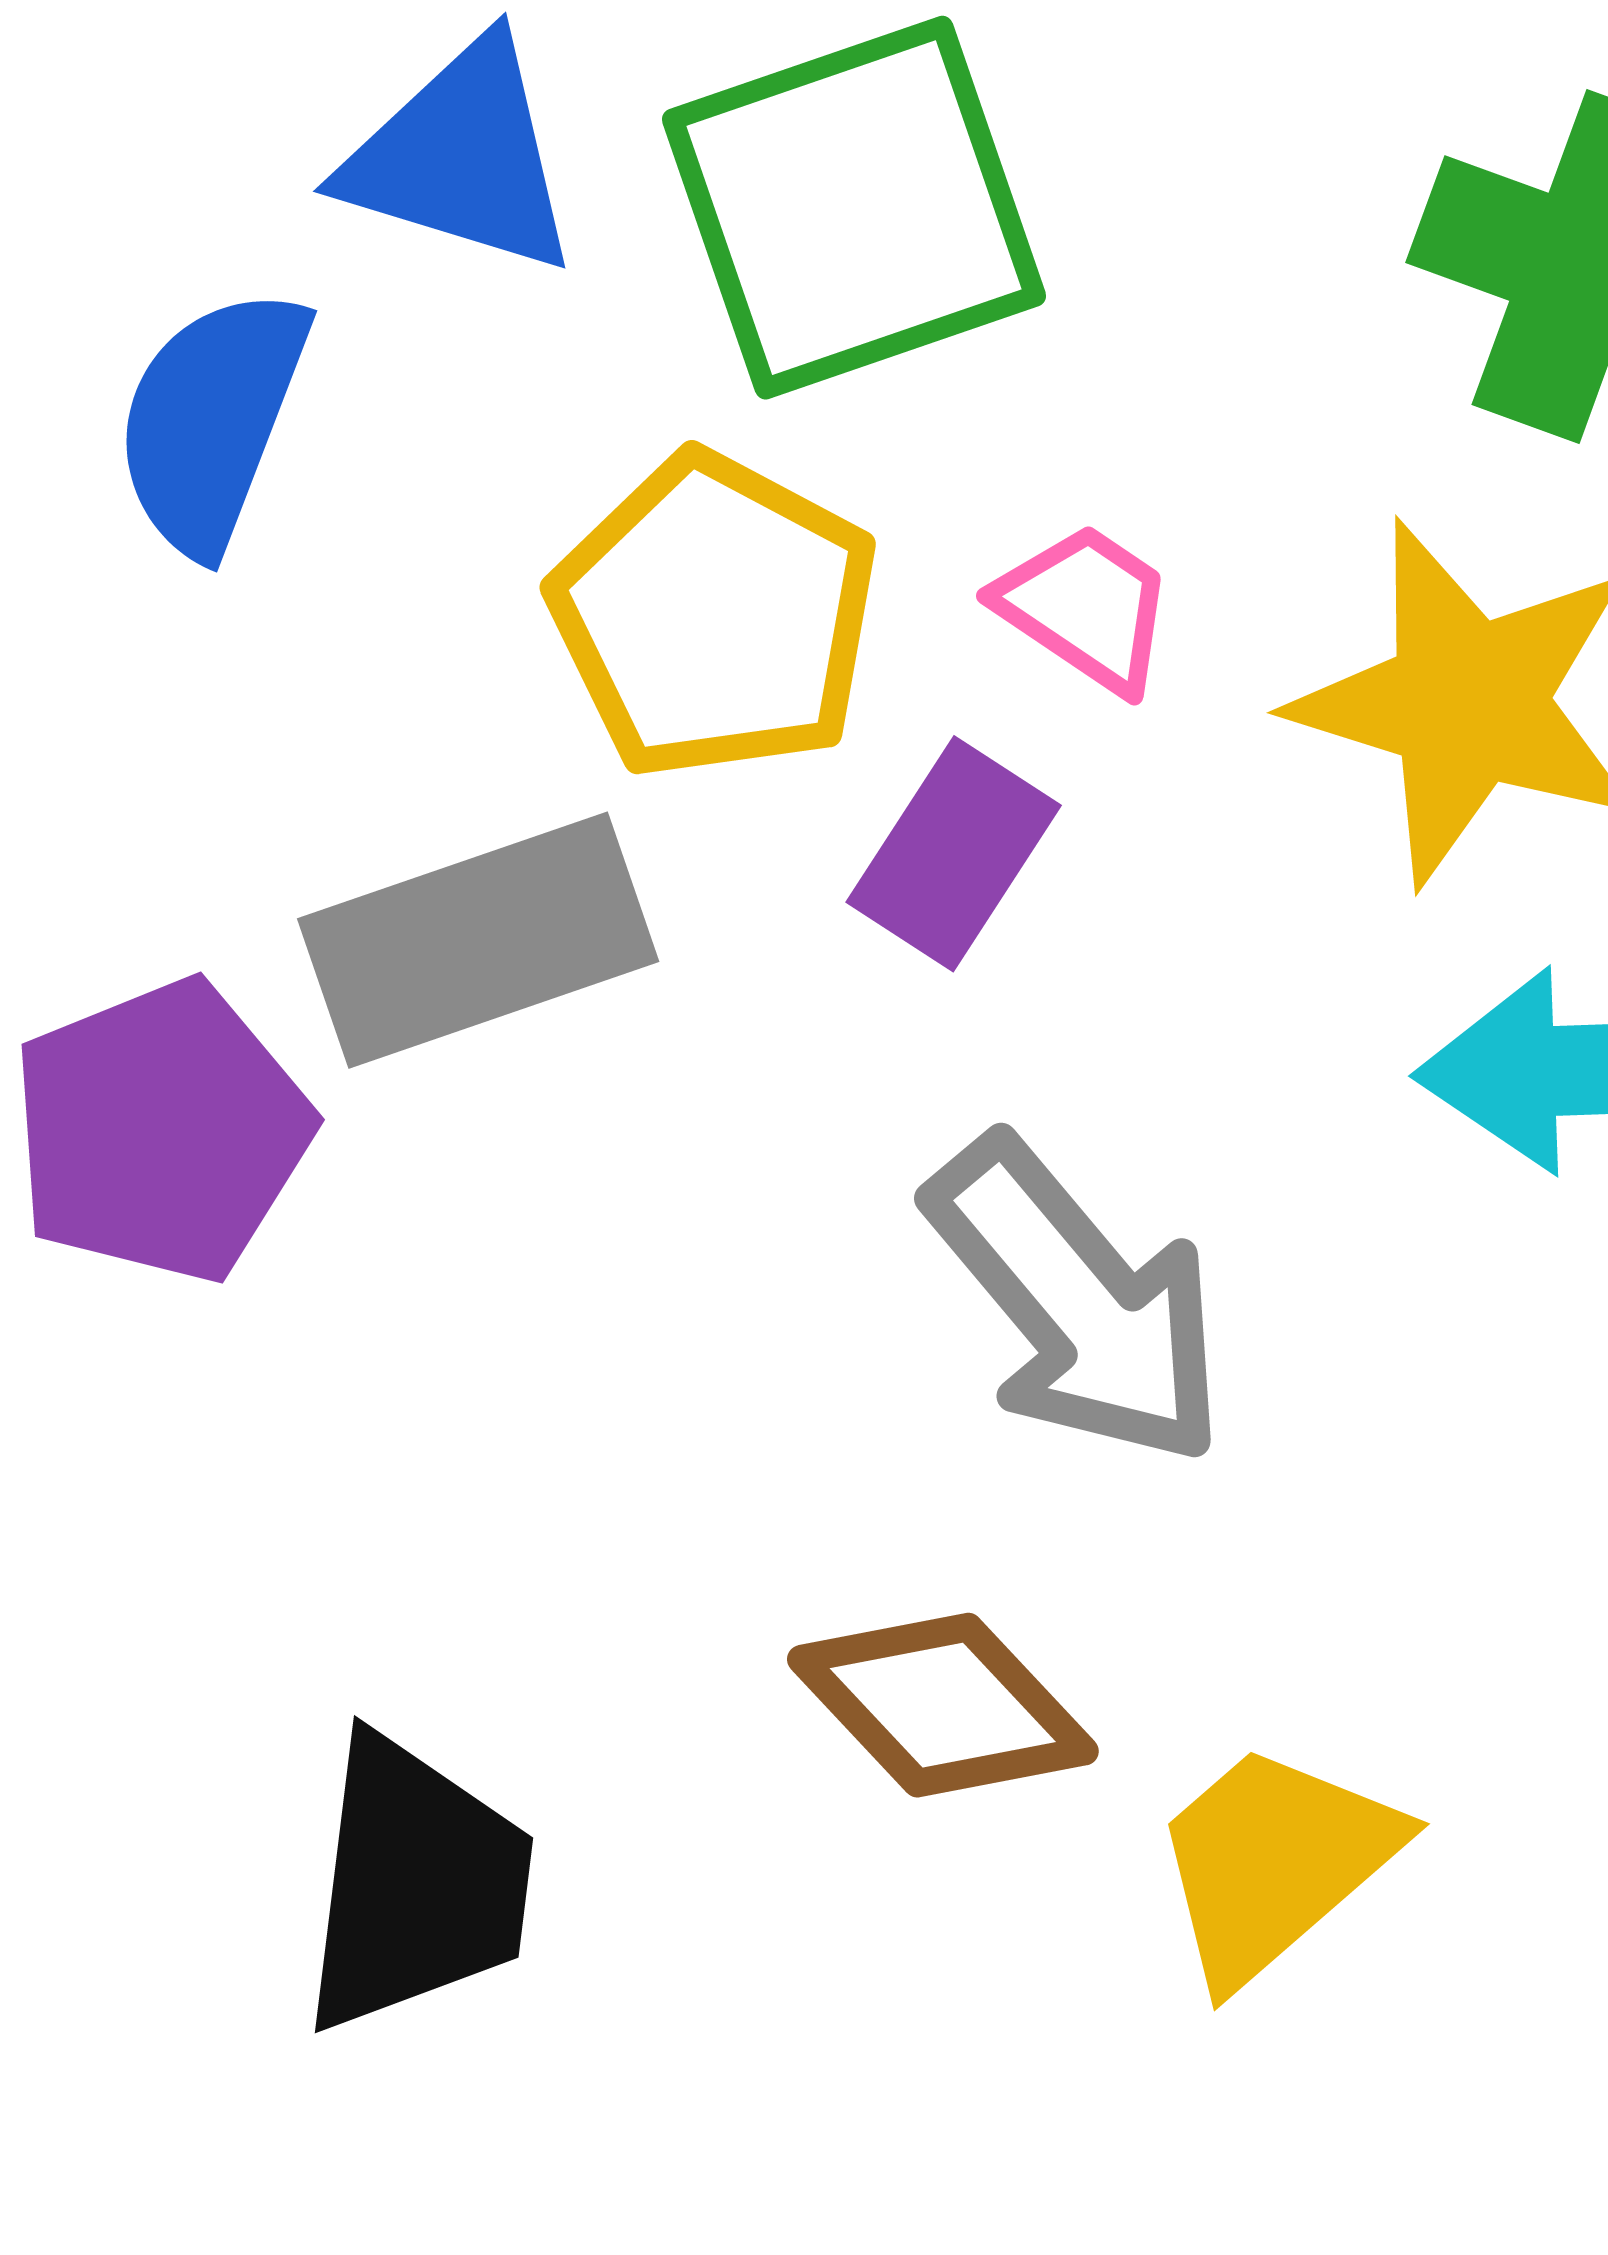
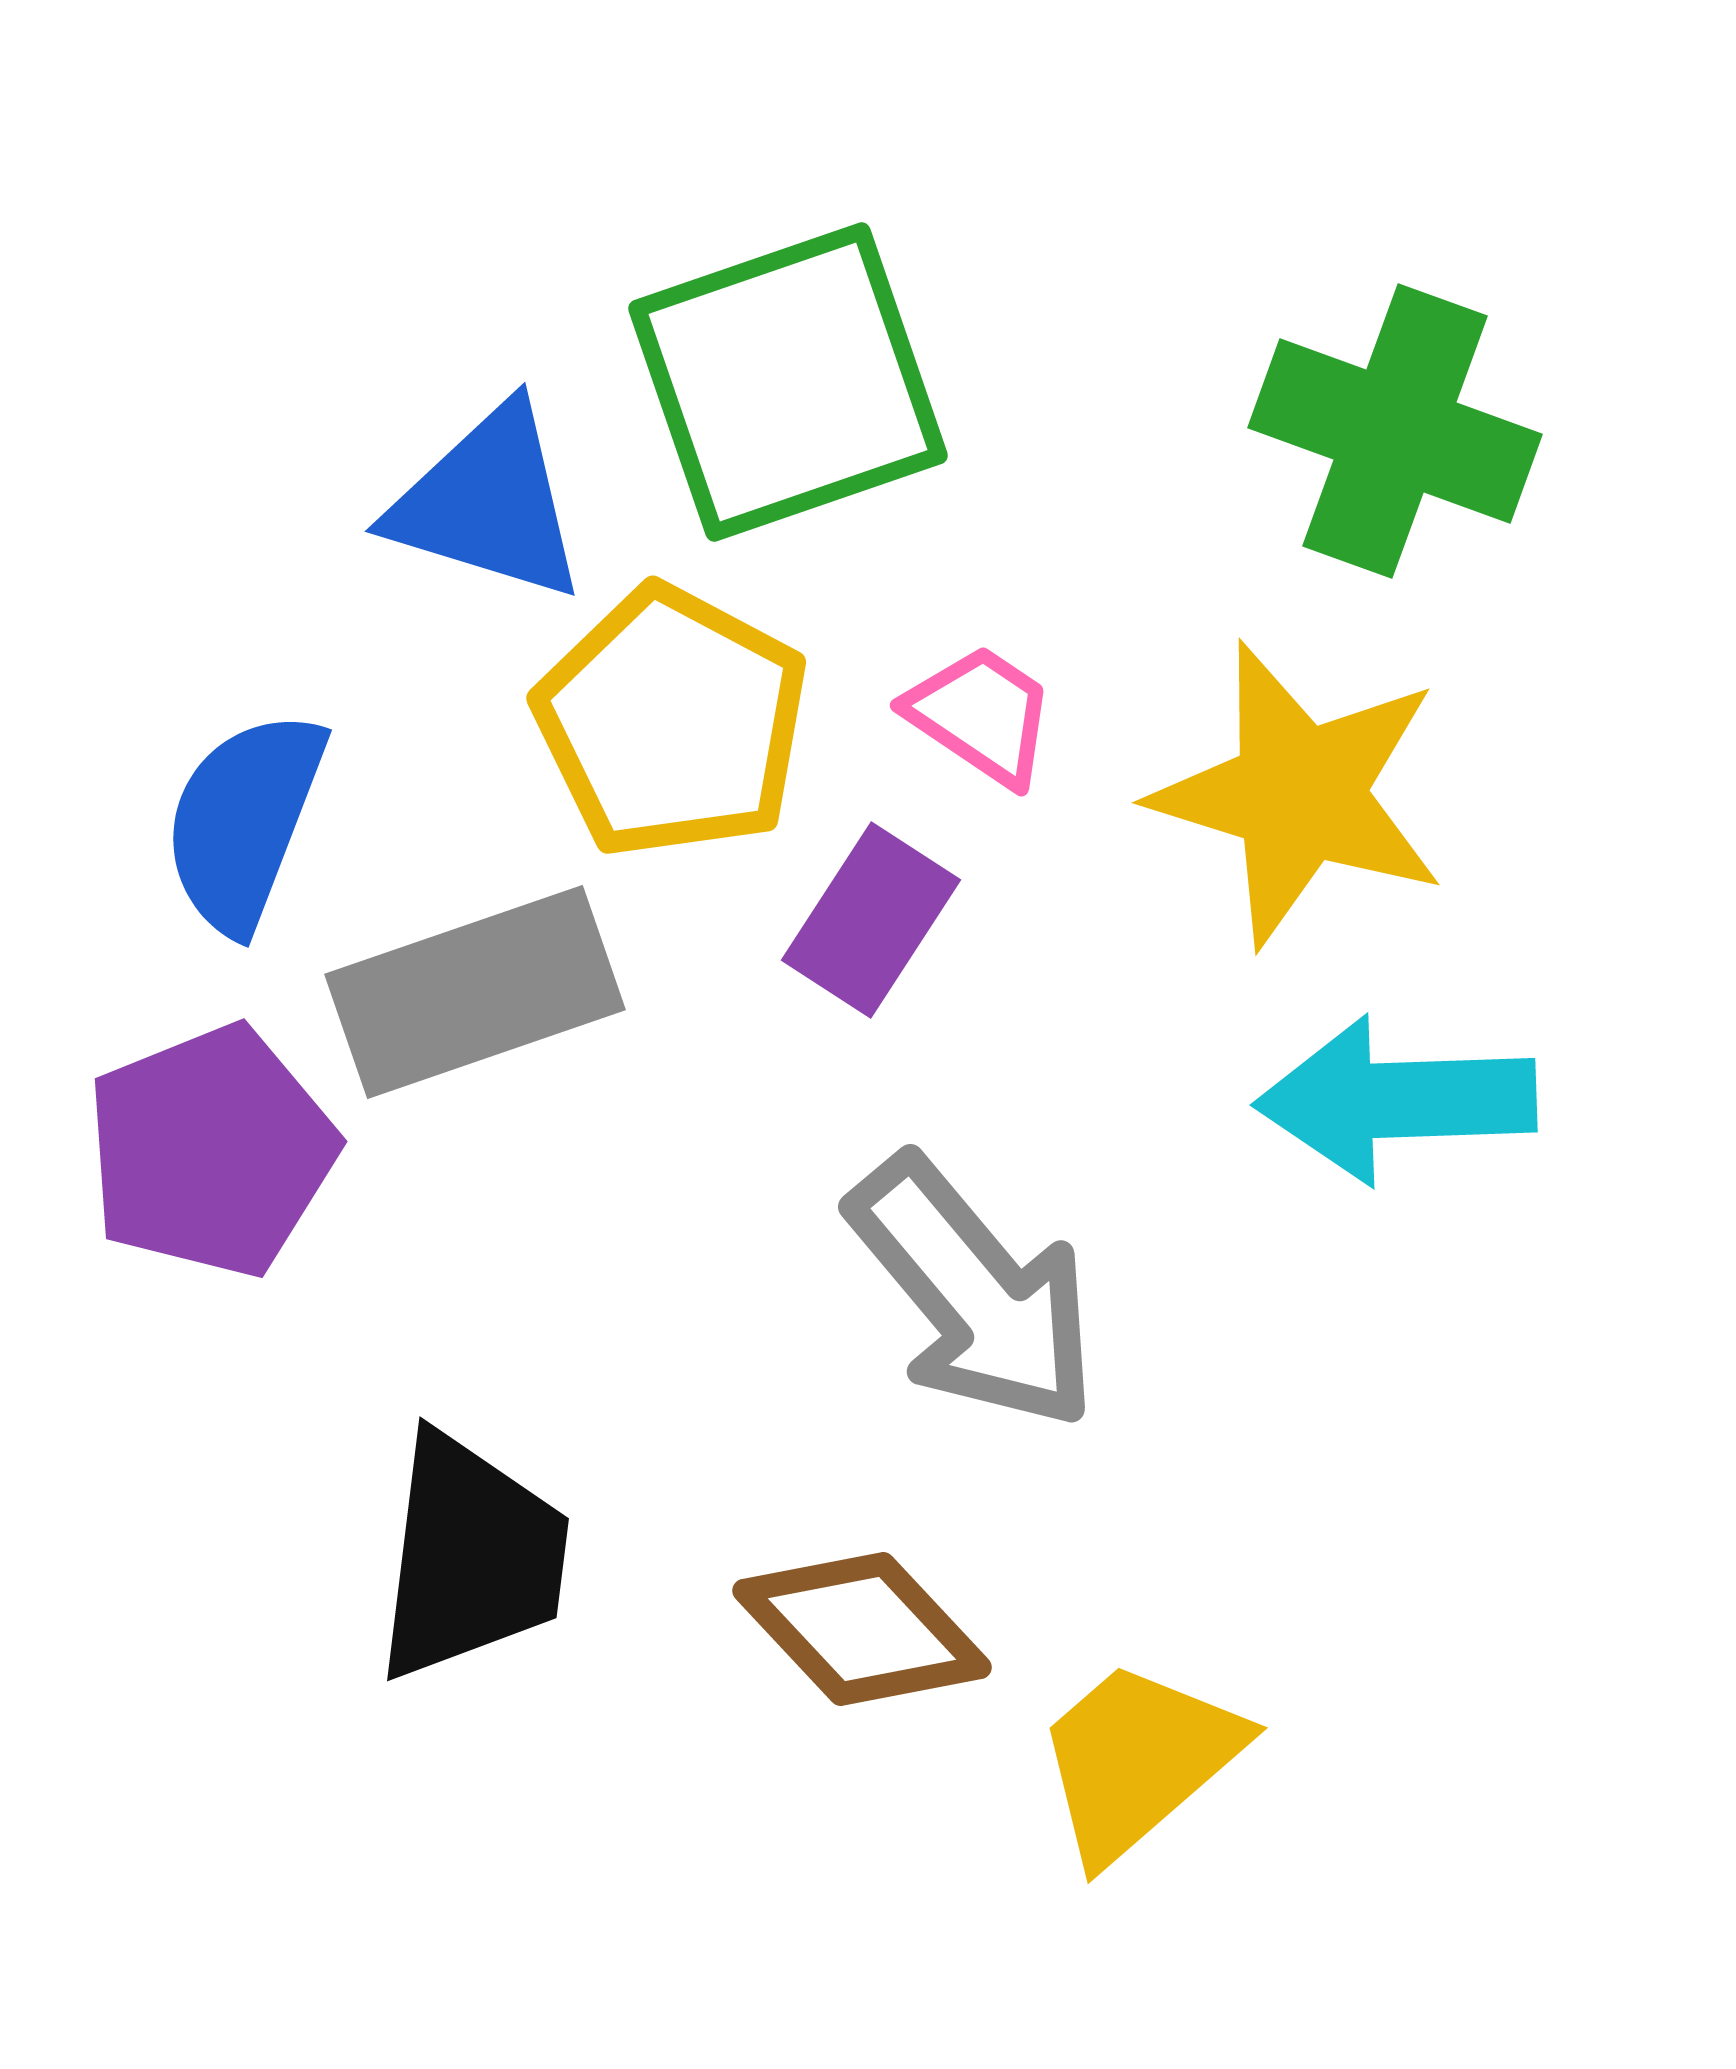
blue triangle: (461, 157) -> (488, 503), moved
blue semicircle: (212, 420) -> (244, 821), moved
black trapezoid: (416, 1884) -> (471, 1557), moved

